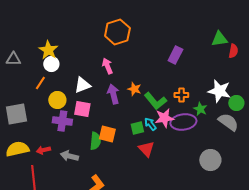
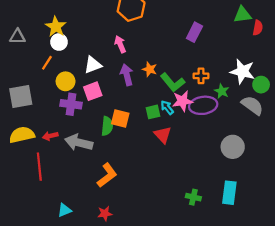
pink square: (82, 109) -> (93, 91), turned -30
gray arrow: (69, 156) -> (79, 142), size x1.4

